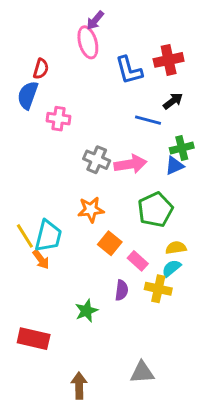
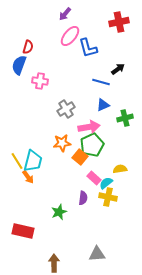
pink ellipse: (88, 42) -> (70, 36), moved, turned 55
red cross: (169, 60) -> (119, 22), moved
green cross: (182, 148) -> (125, 118), moved
gray cross: (97, 160) -> (66, 109), turned 36
pink arrow: (130, 164) -> (89, 127), moved
blue triangle: (174, 166) -> (103, 105), moved
green pentagon: (155, 210) -> (92, 145), moved
orange square: (110, 243) -> (80, 157), moved
cyan semicircle: (171, 268) -> (106, 183), moved

